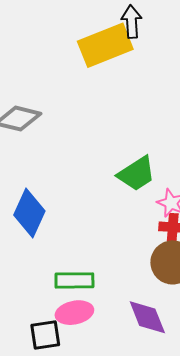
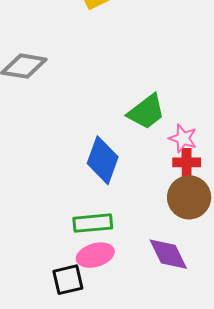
blue diamond: (29, 213) -> (103, 160), moved

